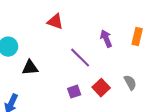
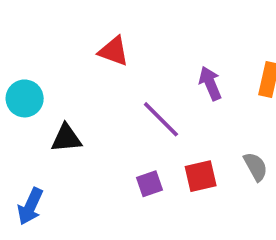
red square: (101, 88) -> (201, 176), turned 30

